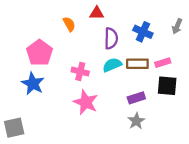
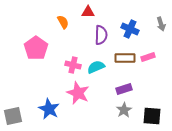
gray arrow: (177, 26) -> (161, 24), turned -40
cyan semicircle: (112, 65) -> (96, 67), moved
blue star: (33, 84) -> (49, 109), moved
black square: (167, 86) -> (152, 116), moved

